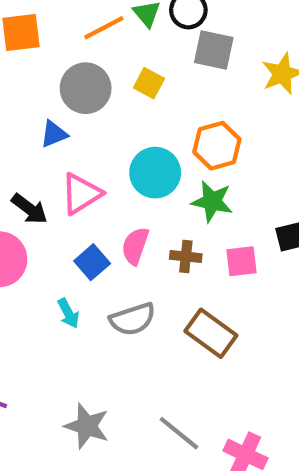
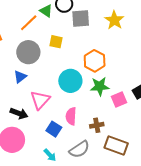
brown cross: (186, 257) -> (97, 125), moved
pink square: (241, 261) -> (119, 99), moved

